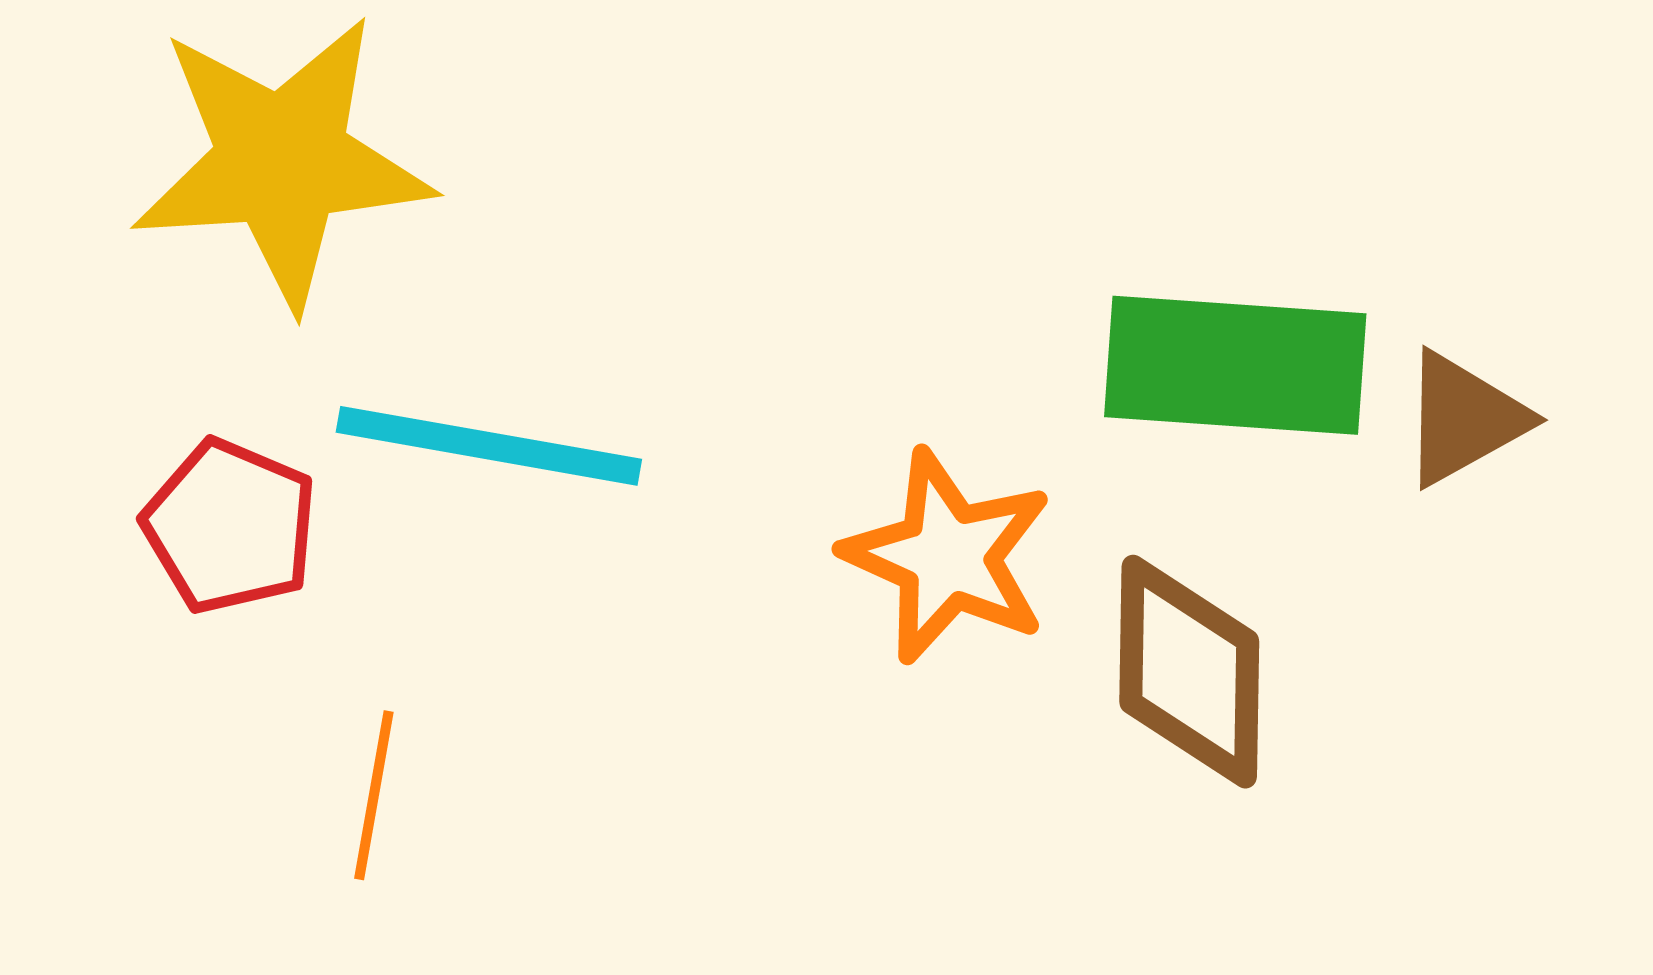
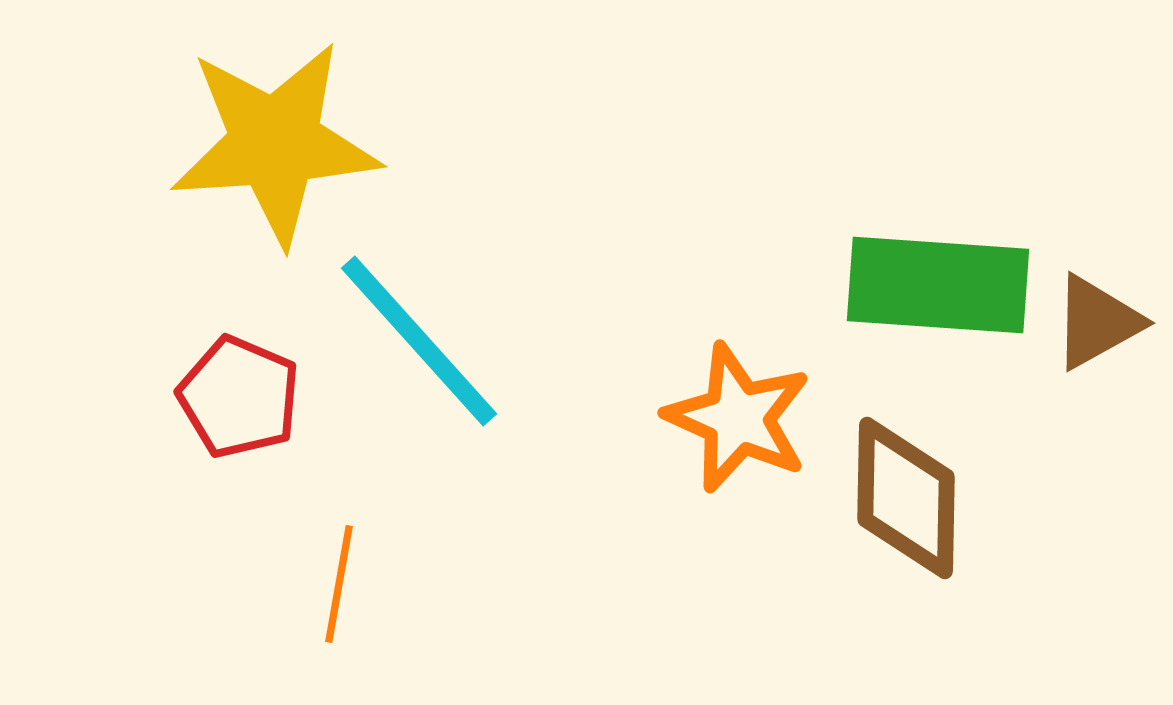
cyan line: (489, 446) -> (419, 341), turned 38

